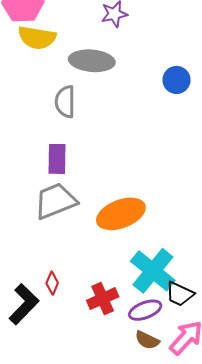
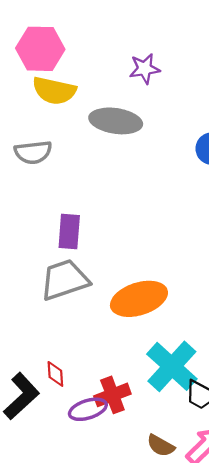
gray semicircle: (65, 102) -> (33, 152), moved, turned -100
red diamond: (52, 283) -> (55, 374), turned -30
purple ellipse: (145, 310) -> (88, 409), moved

